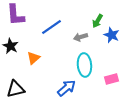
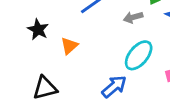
cyan ellipse: (84, 65) -> (139, 55), turned 45

